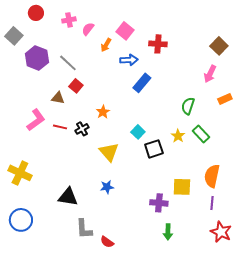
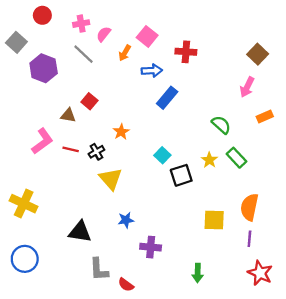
gray line: (68, 63) -> (84, 54), moved
green semicircle: (188, 106) -> (221, 125), turned 114
yellow triangle: (109, 152) -> (111, 179), moved
purple cross: (159, 203) -> (151, 247), moved

